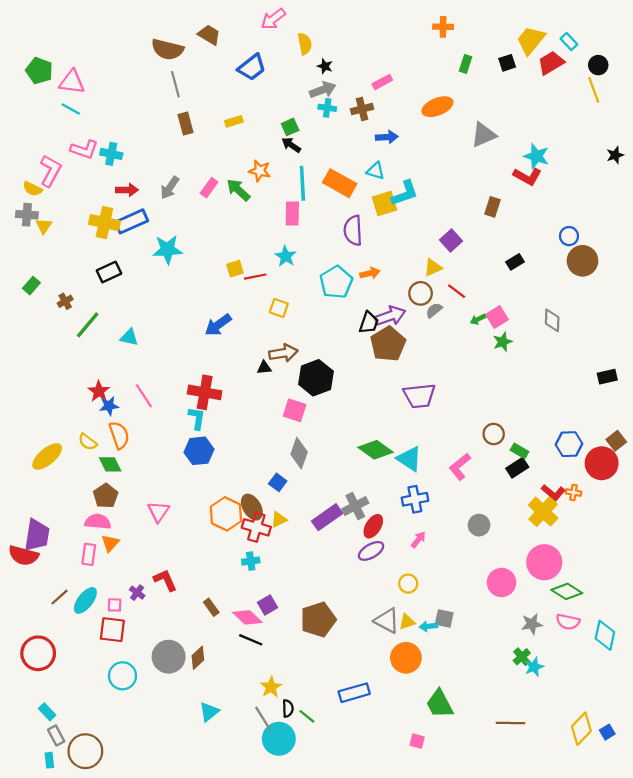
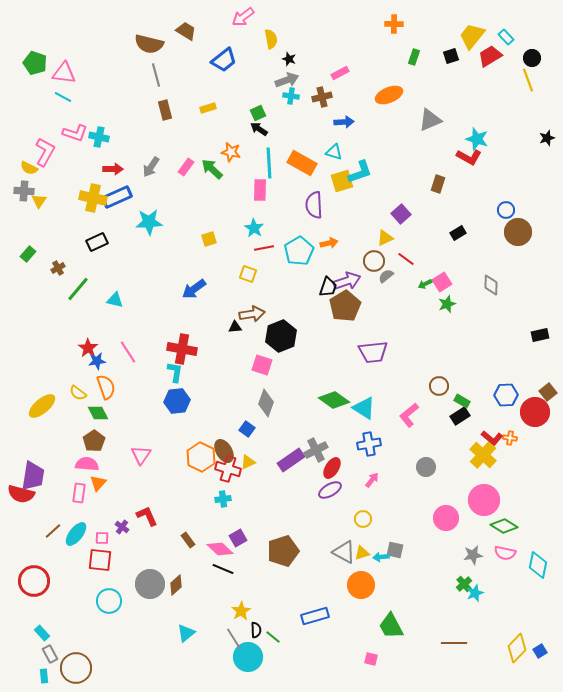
red line: (255, 277) -> (264, 248), moved

